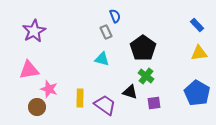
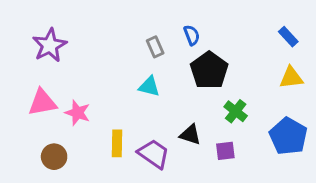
blue semicircle: (115, 16) -> (192, 35), moved
green cross: (146, 76) -> (236, 111), moved
pink star: (49, 89) -> (77, 113), moved

